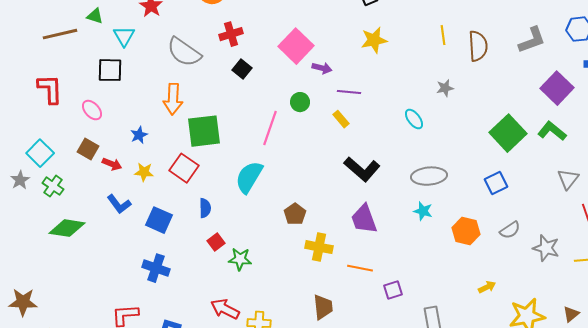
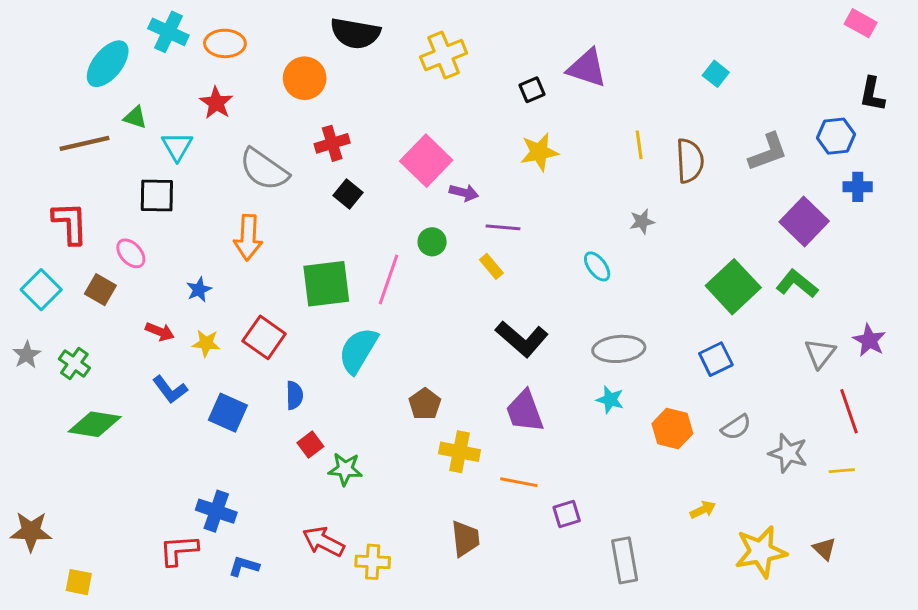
green square: (204, 131) -> (326, 284), moved
brown square: (88, 149) -> (100, 290), moved
cyan square: (40, 153) -> (41, 290), moved
blue cross: (156, 268) -> (216, 511), moved
brown triangle: (571, 314) -> (824, 549), turned -36

